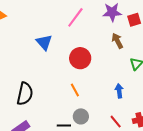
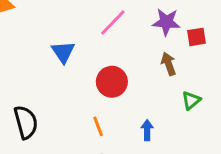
blue arrow: (119, 91) -> (147, 130), moved
black semicircle: (25, 94) -> (26, 122), turned -35

